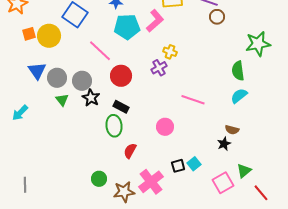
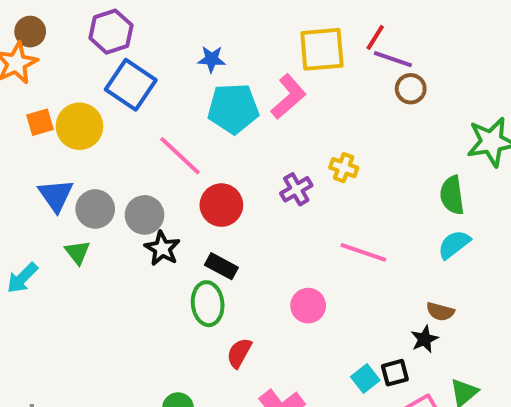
yellow cross: (170, 52) -> (344, 168), moved
green triangle: (62, 100) -> (77, 252), moved
black square: (178, 166) -> (395, 373), moved

